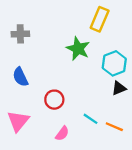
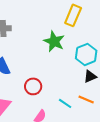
orange line: (114, 127) -> (86, 99), moved

